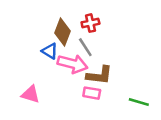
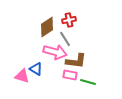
brown diamond: (62, 32) -> (47, 27), turned 35
blue triangle: (50, 51) -> (36, 69), moved
green line: (139, 102) -> (88, 82), moved

